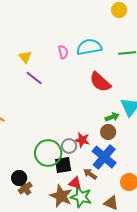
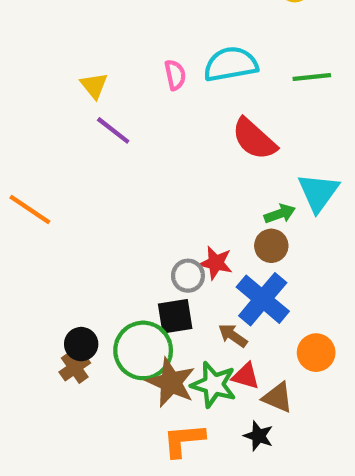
green circle: (48, 153) -> (143, 350), moved
red triangle: (75, 183) -> (246, 376), moved
brown cross: (25, 188) -> (75, 368), moved

